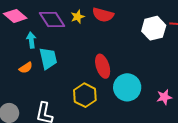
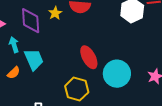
purple diamond: (52, 20) -> (31, 21), turned 40

